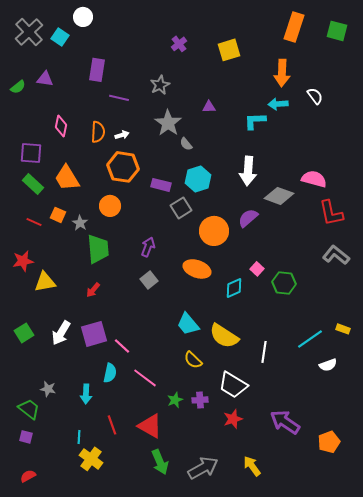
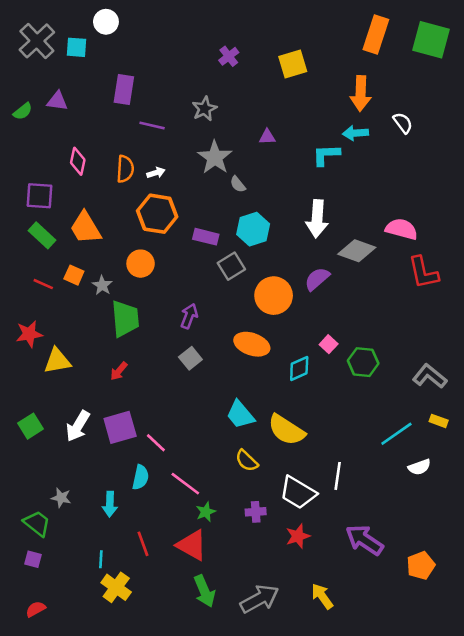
green square: (337, 31) -> (431, 40), size x1.4
cyan square: (60, 37) -> (77, 47), turned -30
gray L-shape: (336, 255) -> (430, 376), moved
white line: (264, 352) -> (338, 476), moved
green star: (175, 400) -> (206, 512), moved

